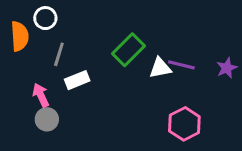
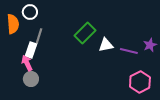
purple line: (181, 65) -> (129, 51), moved
white rectangle: (77, 80) -> (31, 50), moved, turned -49
pink hexagon: (184, 124) -> (140, 82), moved

